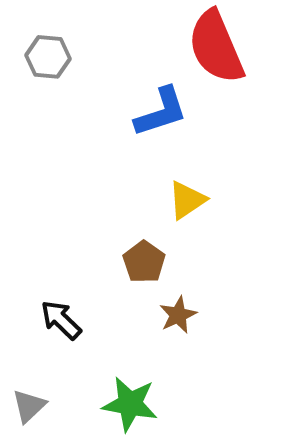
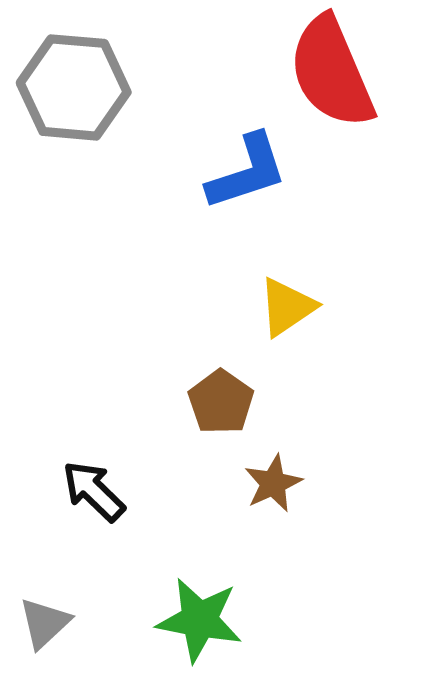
gray hexagon: (48, 57) -> (74, 87), size x1.6

